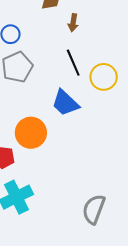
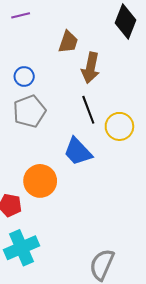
brown arrow: (73, 23) -> (91, 68), size x1.6

